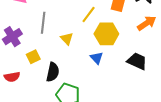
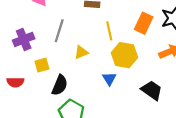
yellow line: (89, 14) -> (109, 31), turned -60
yellow triangle: (67, 39) -> (81, 52), turned 40

